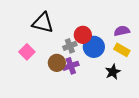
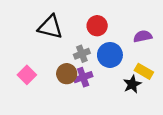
red circle: (83, 35) -> (97, 26), moved
yellow rectangle: (122, 50) -> (144, 71), moved
pink square: (27, 52) -> (27, 75), moved

